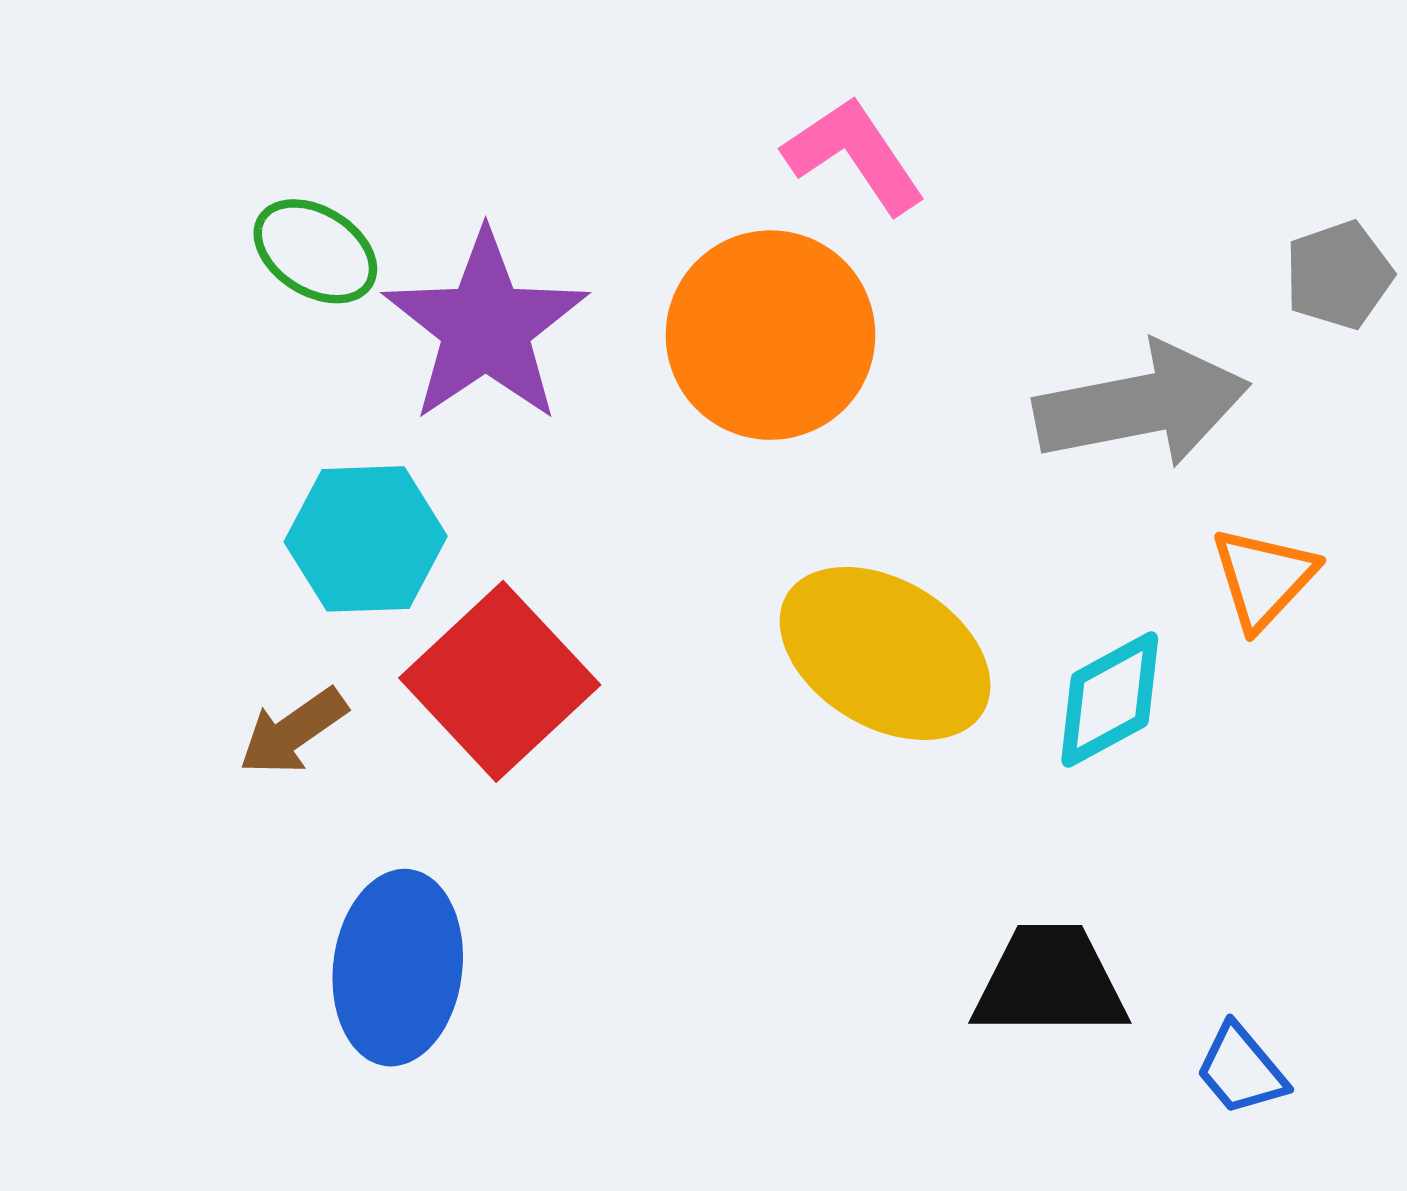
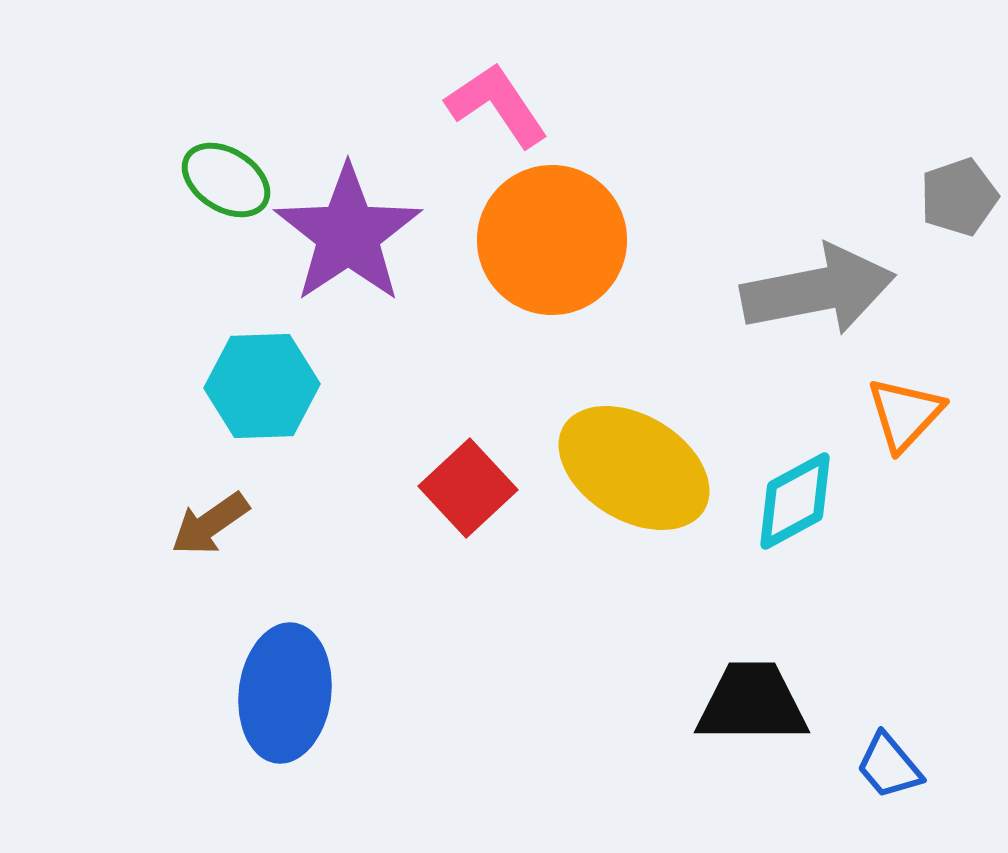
pink L-shape: (854, 155) -> (497, 105), moved
red square: (500, 681) -> (468, 488), moved, size x0.7

